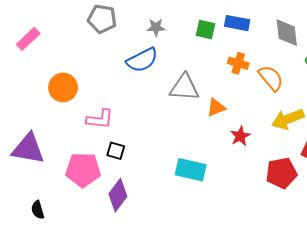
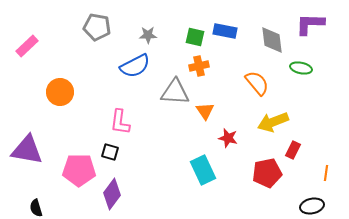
orange cross: (238, 63) -> (199, 66), moved, turned -30
orange triangle: (216, 108) -> (205, 111), turned -42
pink L-shape: (100, 119) -> (120, 122), moved, turned 92
red star: (240, 136) -> (228, 138), turned -30
cyan rectangle: (191, 170) -> (203, 170), moved, turned 52

